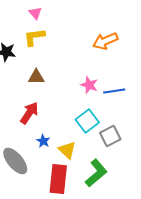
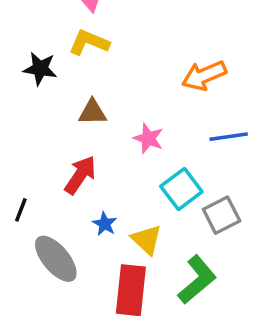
yellow L-shape: (34, 37) -> (89, 42), turned 30
orange arrow: (105, 41) -> (204, 76), moved
pink star: (89, 85) -> (148, 138), moved

